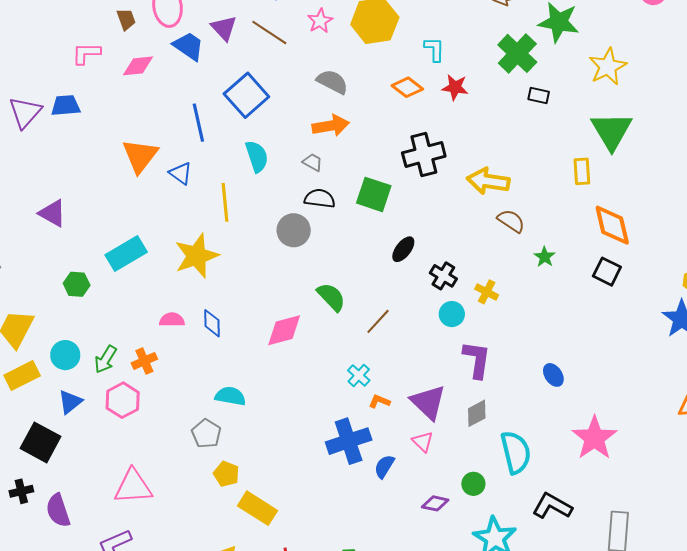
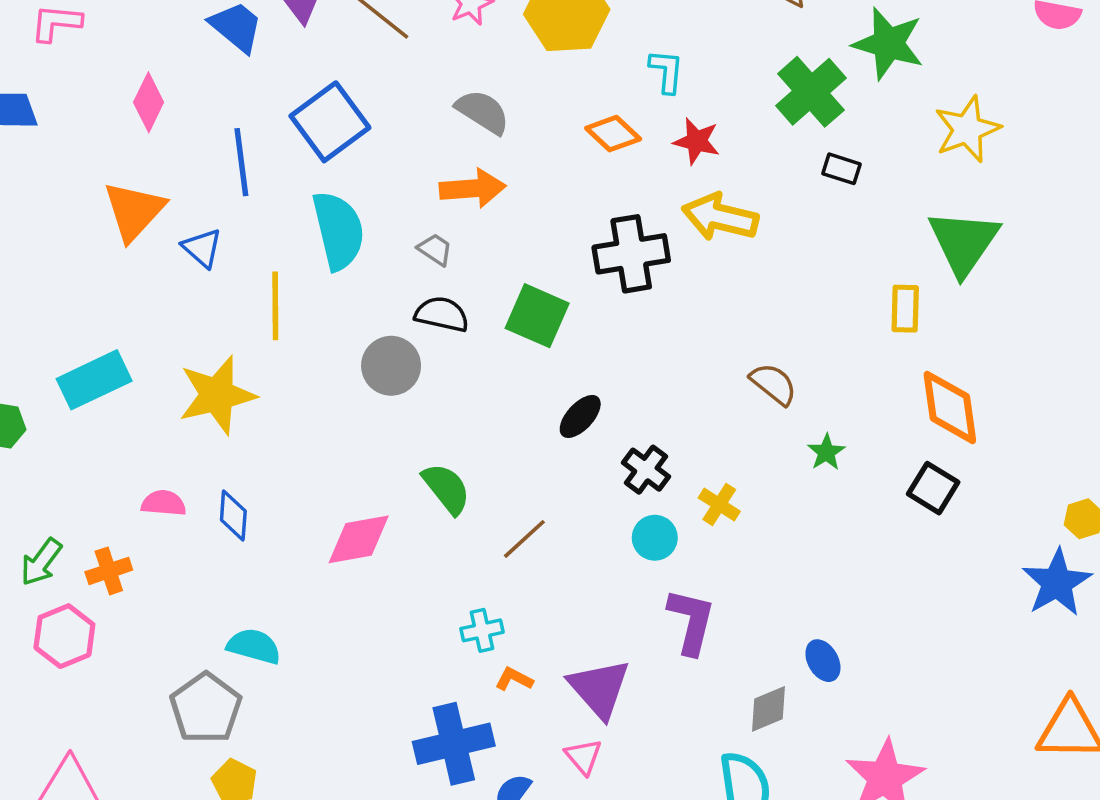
pink diamond: (138, 66) -> (149, 102), moved, turned -64
cyan semicircle: (257, 156) -> (338, 230), size x1.4
yellow arrow: (488, 181) -> (720, 217), moved
cyan cross: (359, 375) -> (482, 630), turned 30
gray diamond: (477, 413) -> (768, 709), moved
gray pentagon: (206, 434) -> (206, 708), size x1.4

